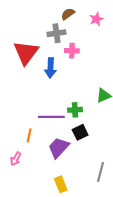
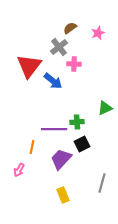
gray cross: (57, 33) -> (59, 47), turned -30
blue arrow: (50, 68) -> (53, 81), turned -54

